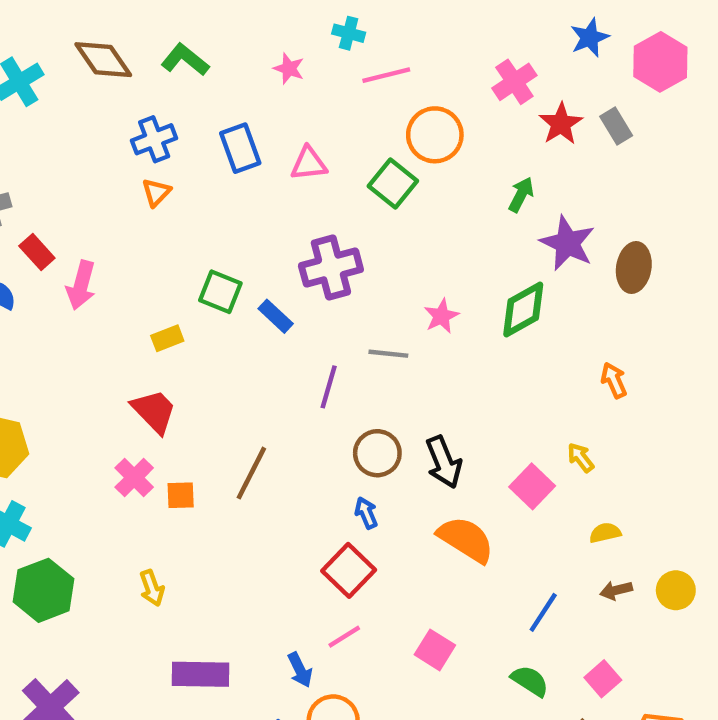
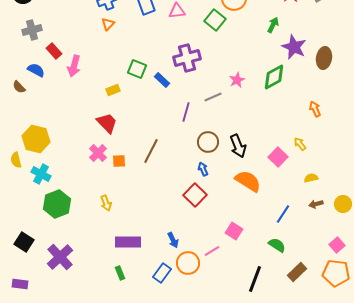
gray line: (388, 354) -> (213, 97), turned -30
pink line: (344, 637) -> (212, 251), moved
pink square: (603, 679) -> (337, 245), moved

